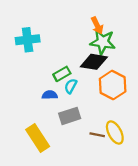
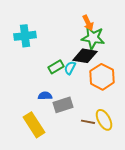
cyan semicircle: (71, 86) -> (70, 68), moved
blue semicircle: (50, 95) -> (45, 96), moved

